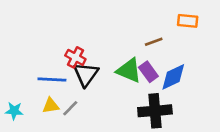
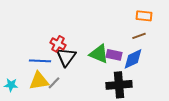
brown line: (154, 42) -> (139, 36), moved
purple rectangle: (148, 72) -> (114, 55), turned -42
yellow triangle: (51, 106) -> (39, 81), size x1.5

